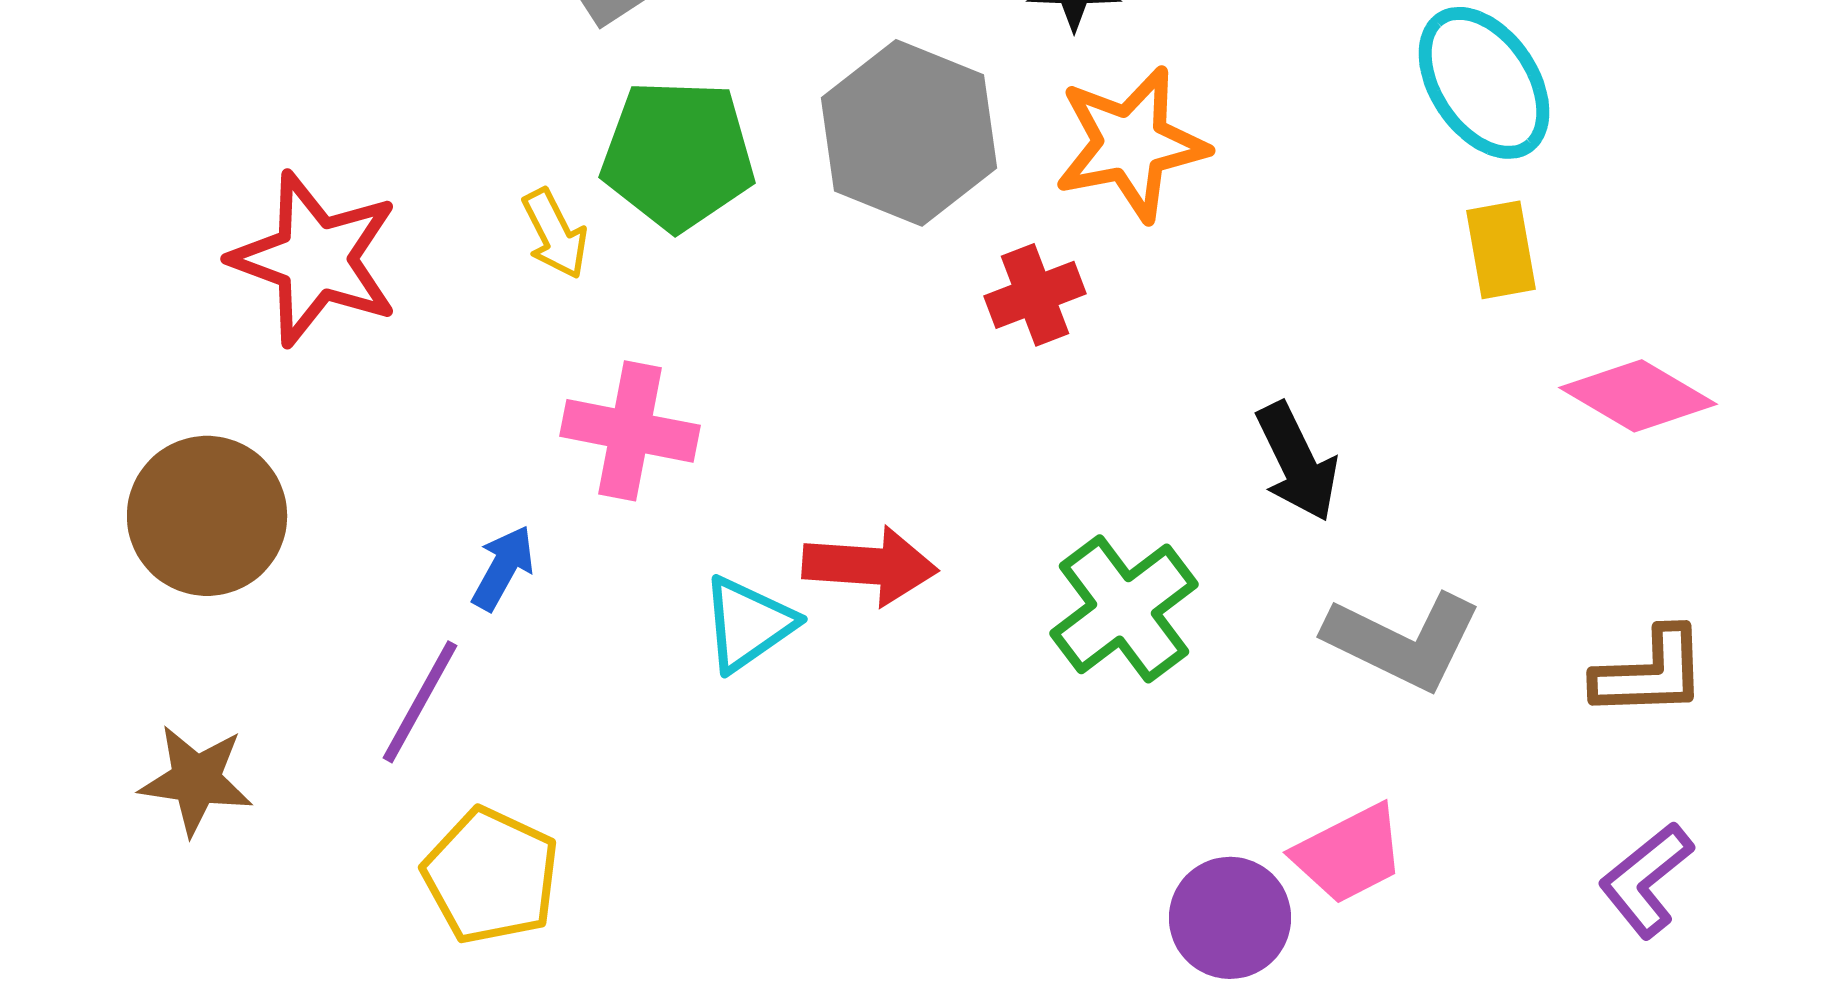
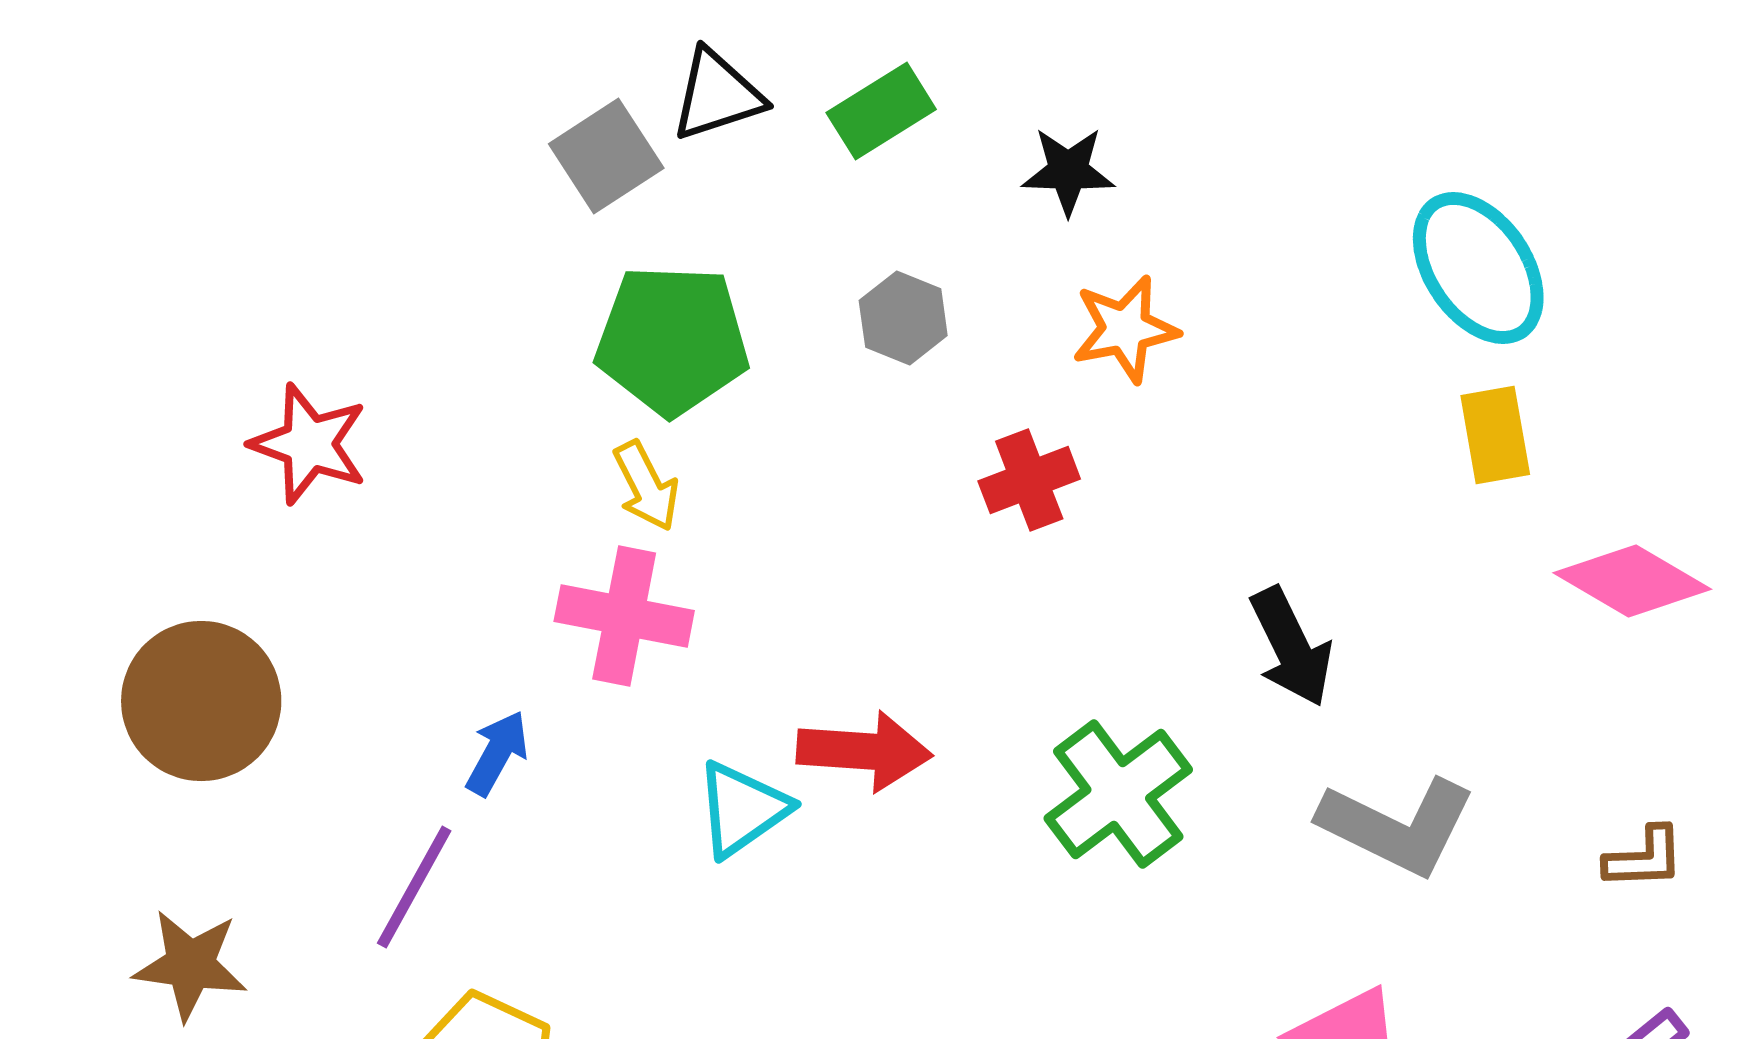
gray hexagon: (909, 133) -> (903, 318), size x0.5
orange star: (1131, 144) -> (1125, 329), size x0.7
yellow arrow: (555, 234) -> (646, 486), moved
red star: (315, 259) -> (309, 444), size x0.7
brown L-shape: (1650, 673) -> (1644, 858), size x0.7

